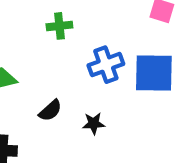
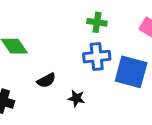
green cross: (59, 26) -> (97, 22), moved

